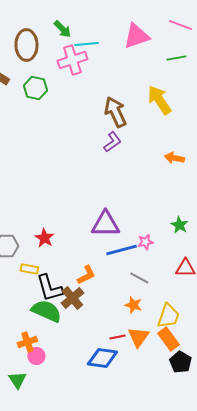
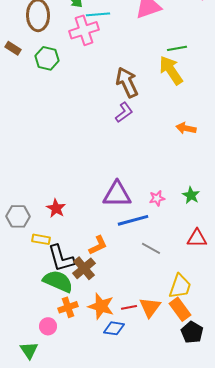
green line: (176, 58) -> (177, 48), moved
pink star: (145, 242) -> (157, 198), moved
orange star: (133, 305) -> (101, 306), moved, size x1.5
orange cross: (27, 342) -> (68, 307), moved
blue diamond: (102, 358) -> (114, 328), size x0.7

